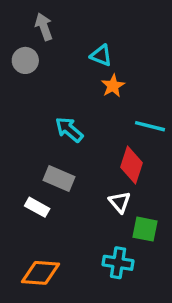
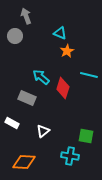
red diamond: (131, 165) -> (63, 88), moved
gray rectangle: (59, 178) -> (27, 98), moved
white triangle: (120, 202) -> (43, 131), moved, turned 32
white rectangle: (37, 207) -> (12, 123), moved

